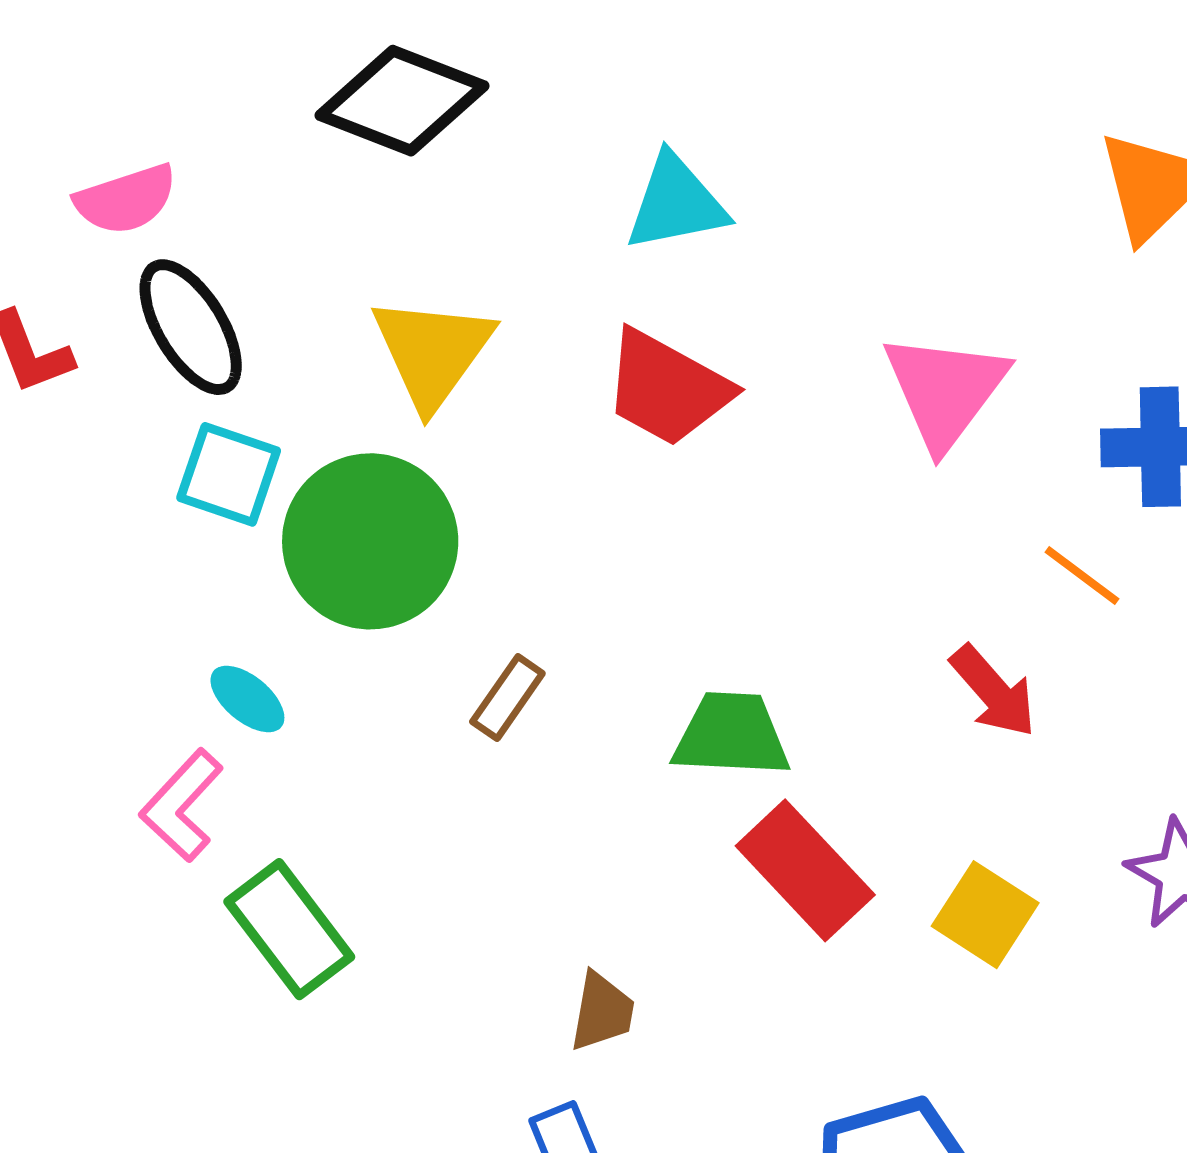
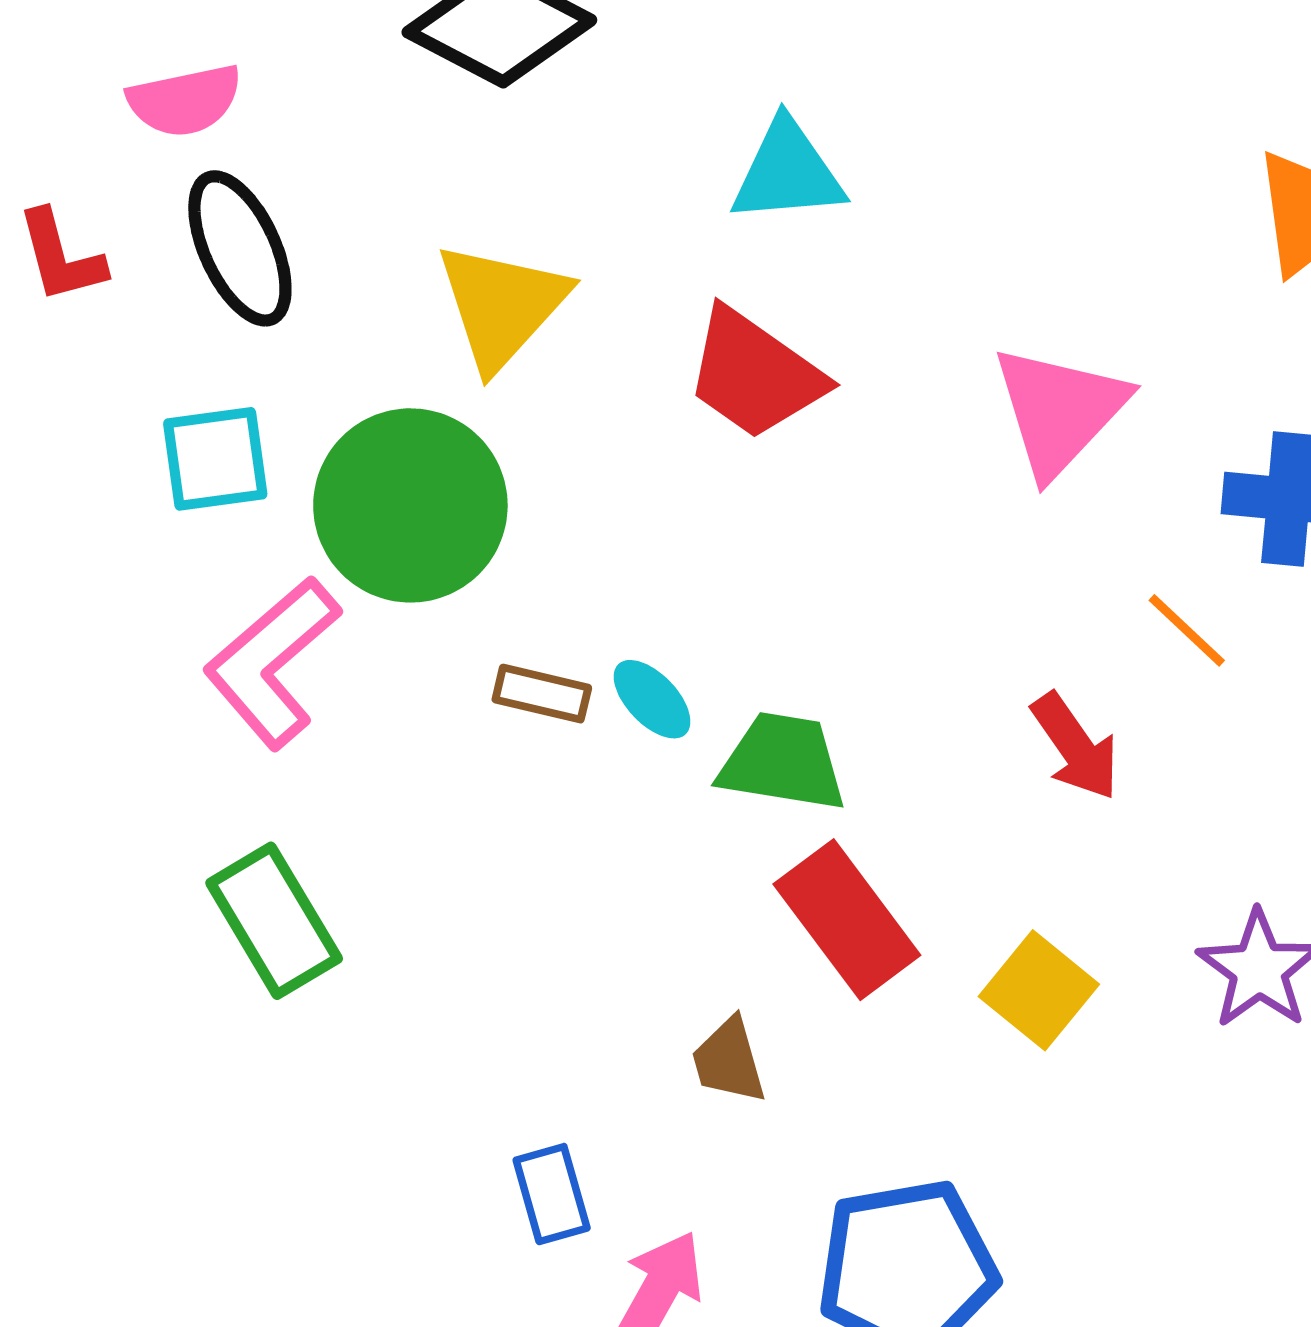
cyan square: (229, 474) -> (215, 459), moved, turned -33
brown rectangle: (507, 698) -> (542, 694), turned 62
cyan ellipse: (247, 699) -> (652, 699), moved
pink L-shape: (182, 805) -> (272, 662), moved, size x1.4
brown trapezoid: (602, 1012) -> (729, 1061), moved, turned 148

